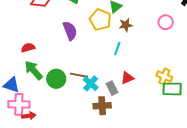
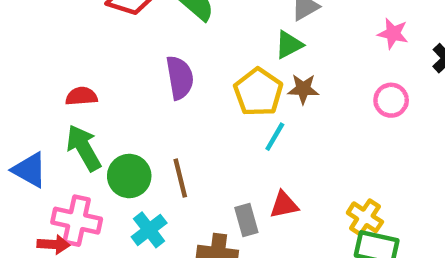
yellow pentagon: (100, 20) -> (258, 92), moved
brown line: (79, 75) -> (180, 178), turned 54
cyan cross: (91, 83) -> (149, 230), moved
pink cross: (19, 104) -> (77, 221), moved

